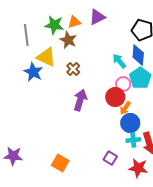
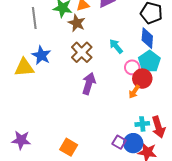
yellow triangle: (46, 57) -> (24, 67), moved, turned -30
cyan arrow: (119, 61) -> (116, 46), moved
brown cross: (73, 69) -> (82, 52), size x1.5
red circle: (115, 97) -> (142, 79), moved
blue circle: (130, 123) -> (133, 143), moved

